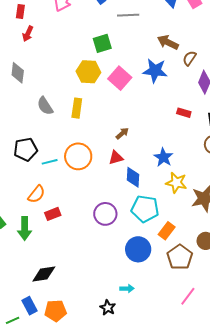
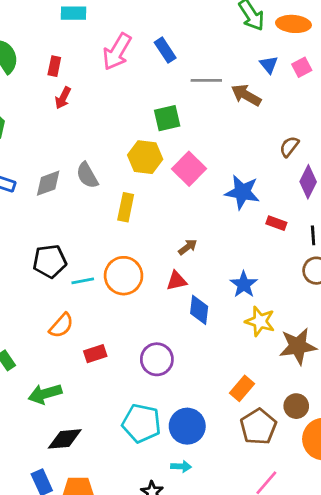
brown arrow: (168, 42) -> (246, 95), moved
blue star: (155, 71) -> (242, 192), moved
gray diamond: (18, 73) -> (48, 183), moved, turned 60
gray semicircle: (45, 106) -> (87, 175), moved
cyan pentagon: (145, 209) -> (141, 423), moved
red rectangle: (53, 214) -> (95, 354), moved
green arrow: (25, 228) -> (45, 394), moved, turned 70
blue circle: (138, 249) -> (187, 426), moved

